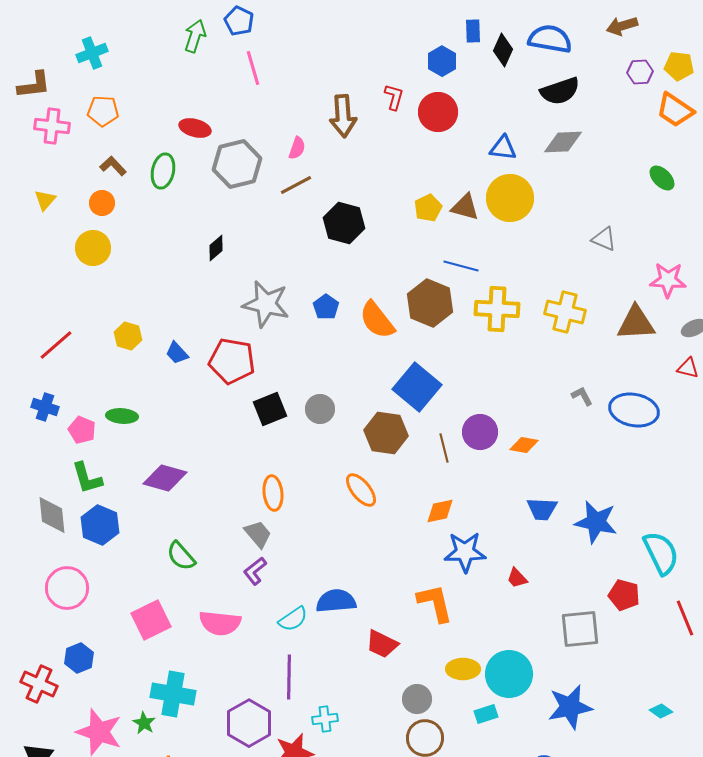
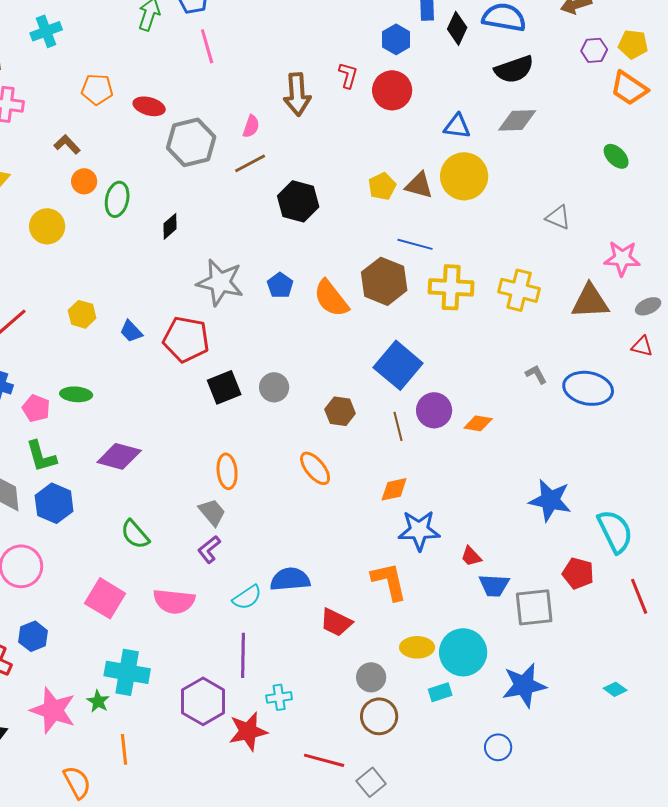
orange pentagon: (103, 111) -> (97, 89), moved
green ellipse: (163, 171) -> (117, 199), moved
orange circle: (102, 203) -> (84, 181), moved
blue square: (417, 387) -> (398, 365), moved
brown hexagon: (386, 433) -> (340, 411), size x0.7
blue trapezoid: (542, 509) -> (494, 585), moved
pink square: (151, 620) -> (105, 598), turned -33

